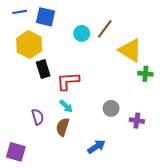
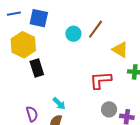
yellow triangle: (130, 50) -> (120, 50), size x0.7
red L-shape: (68, 81) -> (101, 80), moved
gray circle: (111, 108) -> (109, 109), moved

